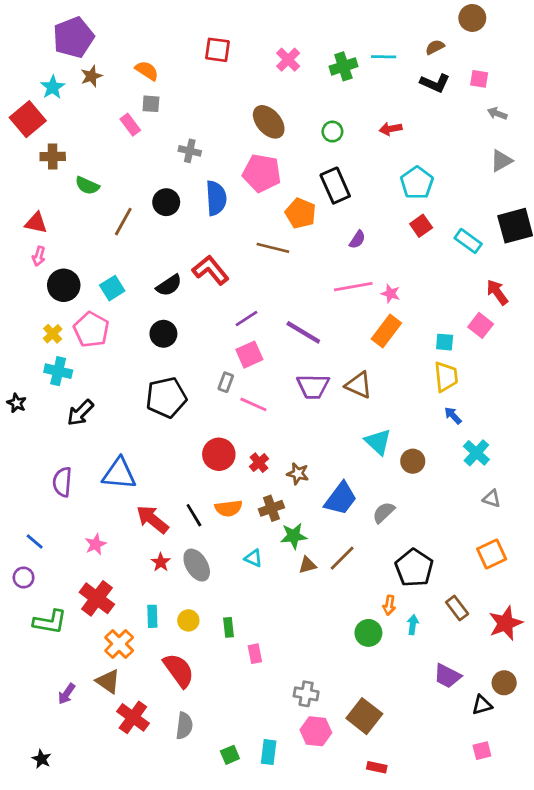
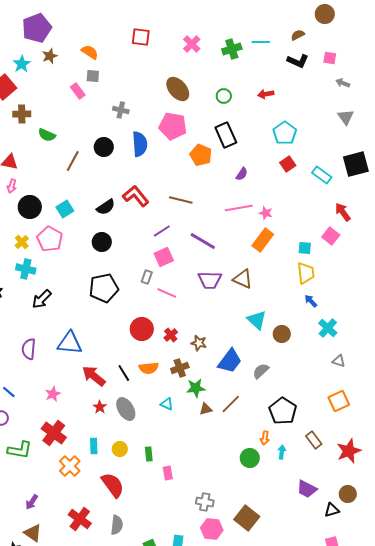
gray triangle: (501, 161) -> (346, 117), turned -36
brown line: (273, 248) -> (181, 200), moved
brown triangle: (108, 681) -> (33, 533), moved

